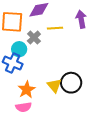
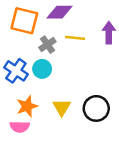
cyan circle: (19, 49) -> (42, 69), moved
black circle: (71, 83) -> (96, 108), moved

